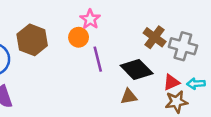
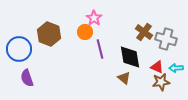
black diamond: (137, 69) -> (130, 57), turned 35
red triangle: (171, 82) -> (157, 67), turned 48
brown triangle: (129, 97) -> (124, 78), turned 48

